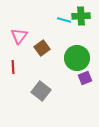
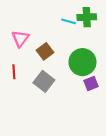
gray square: (41, 91) -> (44, 81), moved

